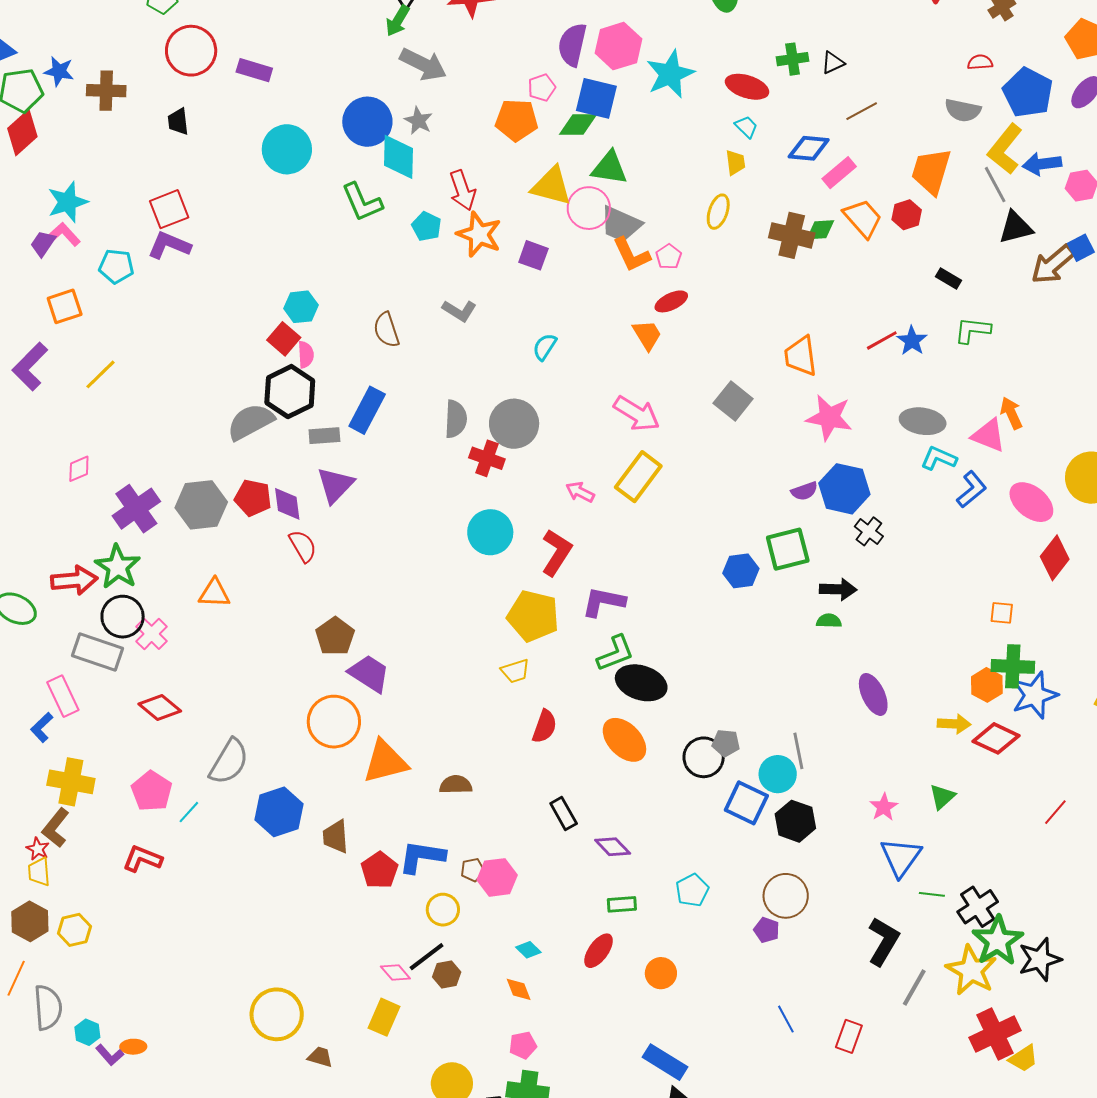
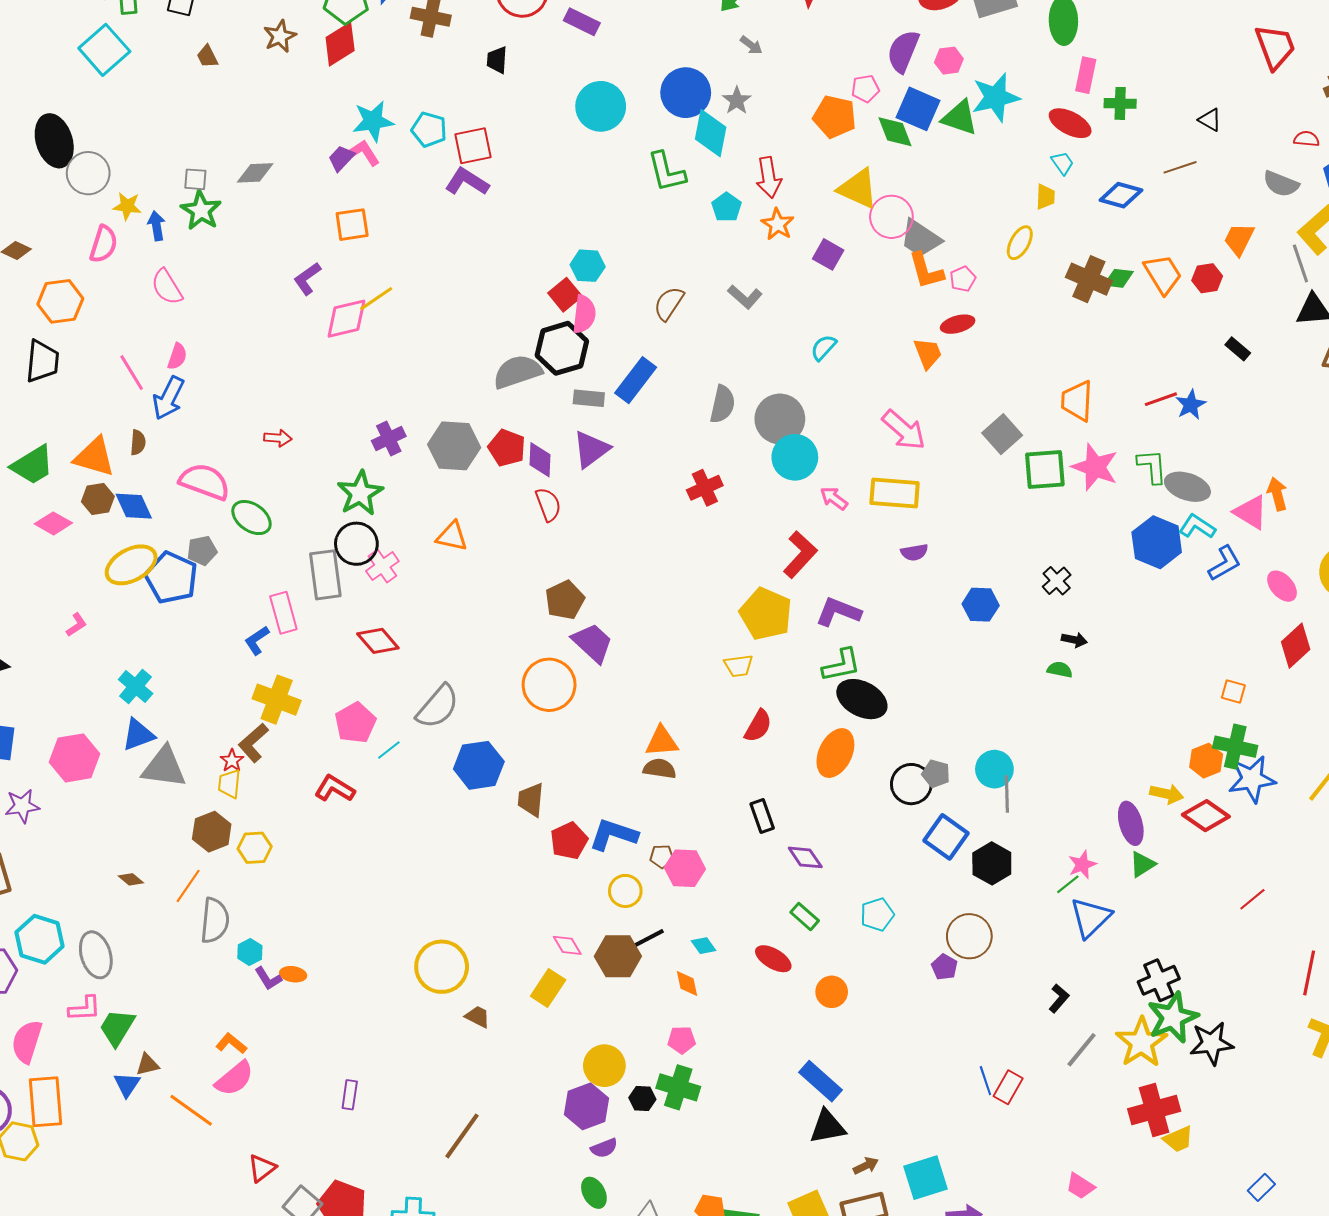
pink hexagon: (618, 46) -> (949, 61), size x0.6
black triangle: (833, 63) -> (1210, 120), moved, turned 45
gray arrow: (423, 64) -> (751, 45), size x0.5
green diamond: (578, 125) -> (895, 132), turned 60
green triangle: (609, 168) -> (960, 118), moved
orange trapezoid: (931, 171) -> (1239, 239), size x0.7
pink rectangle: (839, 173) -> (1086, 75), moved, turned -48
orange star: (479, 234) -> (778, 224), size x0.7
cyan pentagon: (116, 266) -> (429, 130), moved
brown semicircle: (386, 330) -> (669, 303), turned 42
green L-shape: (972, 330) -> (1152, 466), moved, turned 69
pink semicircle: (306, 355) -> (584, 314), size x1.4
purple L-shape: (30, 366) -> (307, 279), size x0.7
red cross: (487, 458) -> (705, 488), moved, turned 36
pink diamond: (79, 469) -> (346, 319), moved, size x1.6
yellow rectangle: (638, 477) -> (895, 493), turned 48
blue hexagon: (844, 489) -> (1157, 542), moved
purple semicircle: (804, 491) -> (914, 552), moved
pink ellipse: (1031, 502) -> (1282, 586), size x0.7
purple cross: (136, 509) -> (389, 438), size x0.7
black cross: (869, 531) -> (1057, 581), moved
cyan circle: (490, 532) -> (795, 457), moved
green square: (788, 549) -> (1045, 469), moved
red arrow: (74, 580) -> (278, 438), moved, size x0.6
black arrow: (838, 589) -> (1074, 640), size x0.7
gray rectangle: (98, 652) -> (325, 575), turned 54
purple ellipse: (873, 694) -> (1131, 823), moved
orange ellipse: (624, 740) -> (835, 753), turned 60
orange triangle: (385, 762) -> (662, 741), moved, size x0.7
cyan circle: (778, 774) -> (994, 769), moved
green line: (932, 894) -> (1068, 884), moved, turned -55
green rectangle: (622, 904) -> (805, 916), turned 36
black L-shape: (883, 941) -> (1059, 998), size x0.6
red ellipse: (599, 951) -> (773, 959), turned 75
black line: (427, 957) -> (645, 940), moved
brown hexagon: (447, 974) -> (618, 956), size x1.6
blue line: (786, 1019) -> (985, 1081), moved

